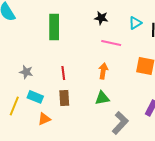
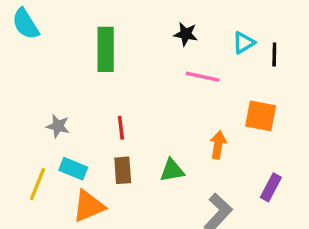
orange arrow: (103, 71) -> (218, 145), moved
green triangle: (102, 98) -> (172, 170), moved
orange triangle: (44, 119) -> (89, 206), size x1.5

